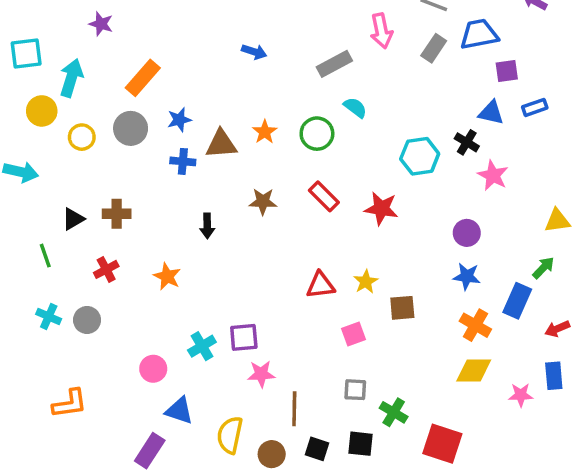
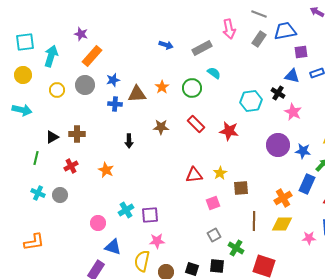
purple star: (101, 24) -> (81, 34), moved
blue arrow: (254, 52) -> (166, 45), moved
yellow circle: (42, 111) -> (23, 75), moved
purple circle: (467, 233) -> (278, 145), size x1.5
green line: (45, 256) -> (36, 158), turned 32
blue star: (467, 276) -> (303, 151), moved
orange cross: (475, 325) -> (283, 198), turned 30
purple square: (244, 337) -> (150, 215), moved
pink star: (261, 374) -> (157, 241), moved
gray square: (355, 390) -> (214, 235), turned -32
orange L-shape: (70, 404) -> (34, 242), moved
brown line: (294, 409) -> (254, 221), moved

